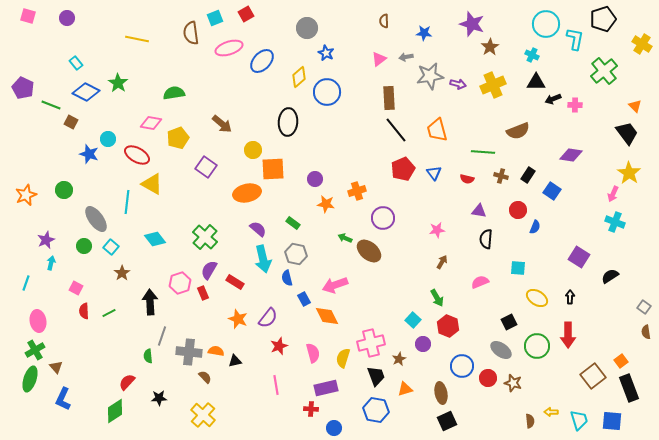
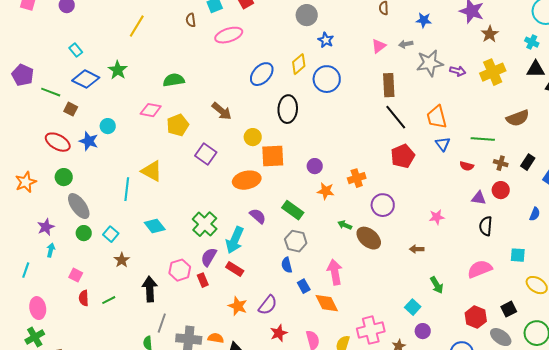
brown semicircle: (191, 33) -> (191, 20), size x0.6
yellow line: (137, 39) -> (137, 26), turned -70
blue ellipse: (262, 61) -> (262, 74), moved
red ellipse: (137, 155) -> (58, 142), moved
blue triangle: (434, 173) -> (443, 144), moved
red circle: (518, 210) -> (501, 190), moved
gray ellipse: (96, 219) -> (79, 206), moved
green rectangle: (293, 223) -> (293, 210), size x1.5
cyan arrow: (263, 259) -> (235, 240), moved, turned 36
brown arrow: (442, 262) -> (417, 249), moved, turned -120
pink semicircle: (480, 282) -> (480, 269), size x1.4
pink arrow: (335, 285) -> (335, 272), turned 100
red hexagon: (448, 326) -> (476, 317), moved

